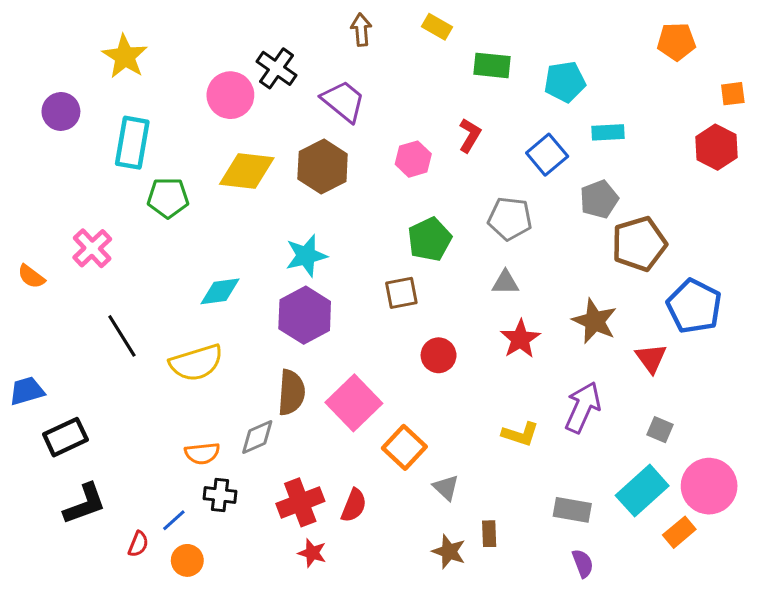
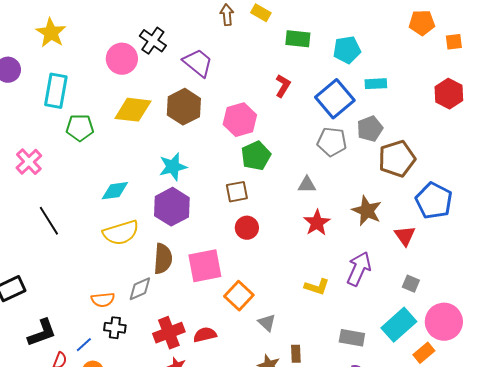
brown arrow: (361, 30) -> (227, 15), moved
orange square: (733, 94) -> (454, 42), moved
blue square: (547, 155) -> (335, 99), size x1.4
pink hexagon: (413, 159) -> (240, 120), moved, size x1.4
gray pentagon: (510, 219) -> (332, 142), moved
red circle: (439, 355) -> (247, 228), moved
yellow semicircle: (196, 363) -> (121, 233), moved
pink square: (354, 403) -> (205, 266), turned 33
black L-shape: (85, 504) -> (42, 333), moved
red semicircle: (354, 505) -> (205, 335), turned -125

